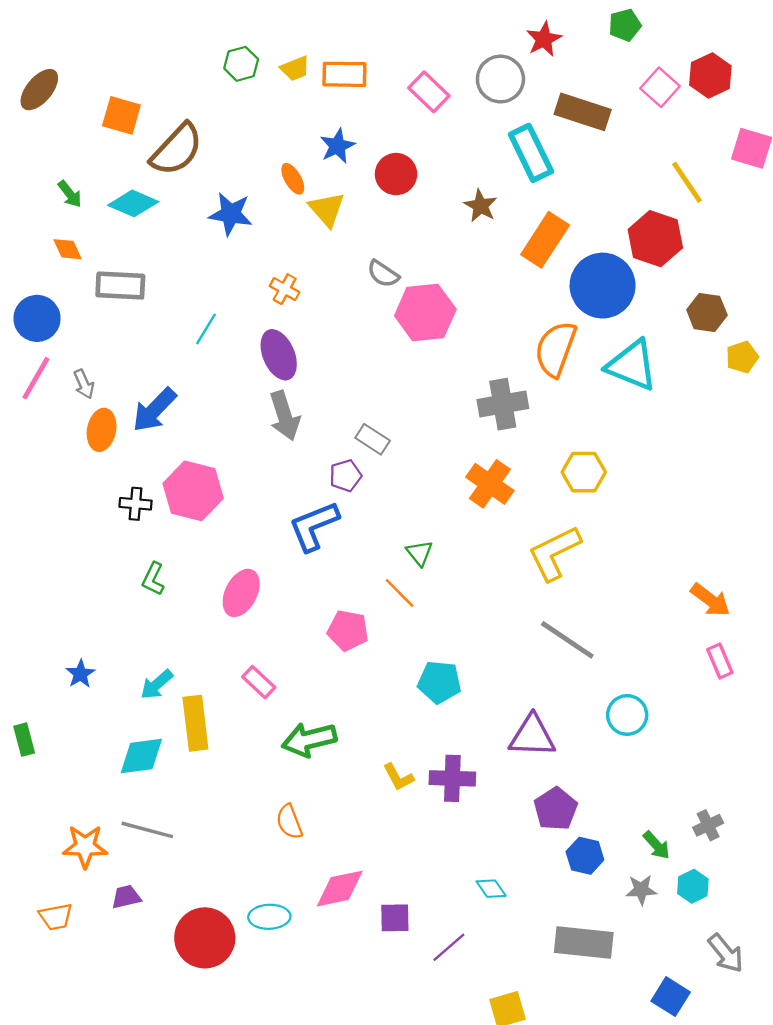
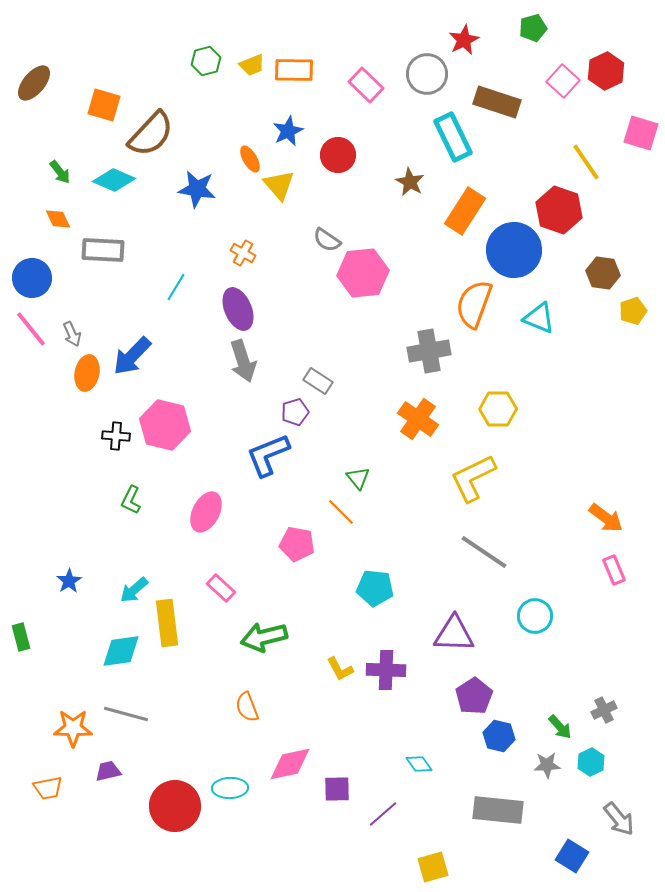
cyan triangle: (632, 365) -> (539, 318), size x0.7
pink line: (36, 378) -> (31, 329), turned -69

